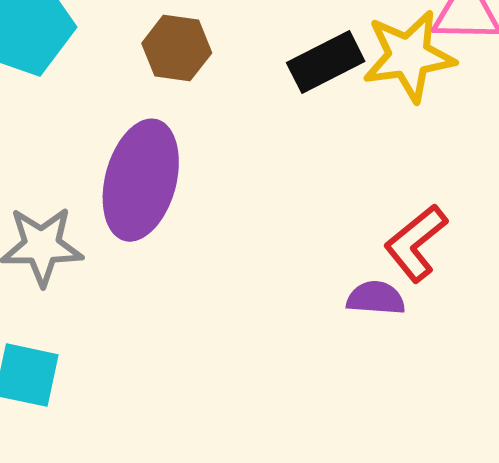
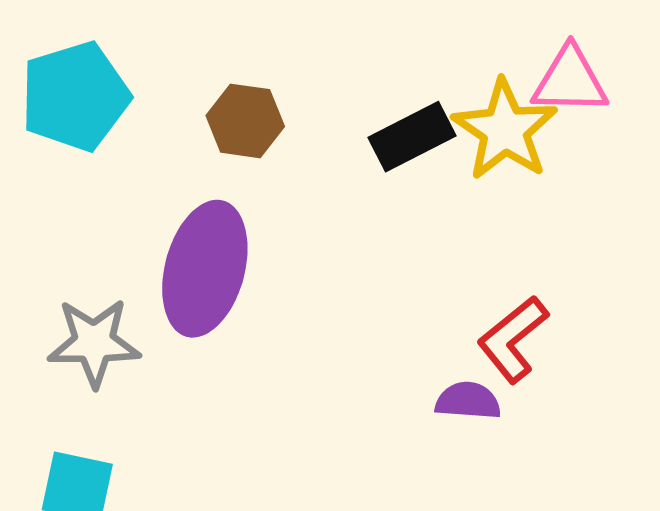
yellow star: (409, 56) -> (505, 130), turned -30

